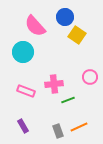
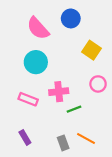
yellow square: (77, 35) -> (91, 50), moved
cyan circle: (23, 52) -> (36, 62), moved
orange line: (79, 127) -> (86, 139), turned 54

